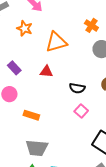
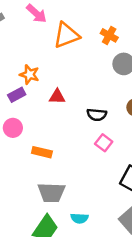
orange star: (25, 28) -> (29, 75), moved
orange triangle: (56, 42) -> (66, 35), moved
purple rectangle: (14, 68) -> (17, 95), turned -72

